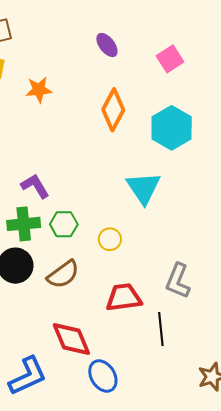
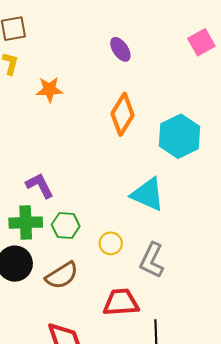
pink square: (170, 59) -> (201, 42), moved
cyan triangle: (144, 188) -> (148, 194), turned -36
gray L-shape: (178, 281) -> (152, 260), moved

